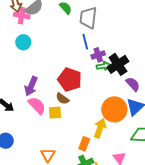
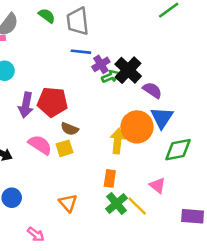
blue line: (85, 42) -> (81, 52), turned -56
red pentagon: (70, 80) -> (52, 102), moved
purple arrow: (31, 86) -> (26, 105), moved
yellow arrow: (100, 128) -> (118, 141), moved

